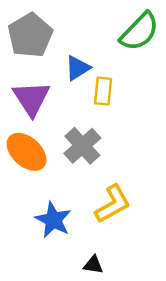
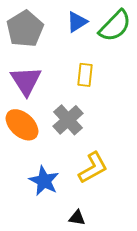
blue triangle: (78, 68) -> (77, 22), moved

